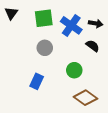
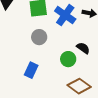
black semicircle: (93, 46) -> (83, 48), moved

